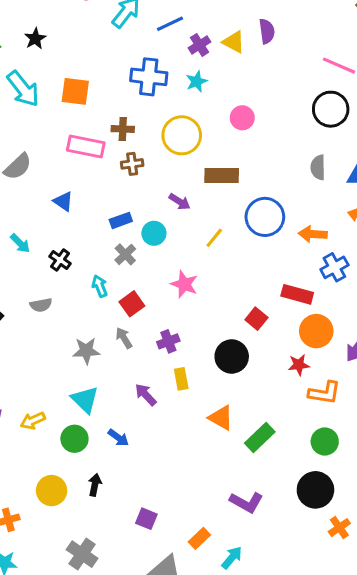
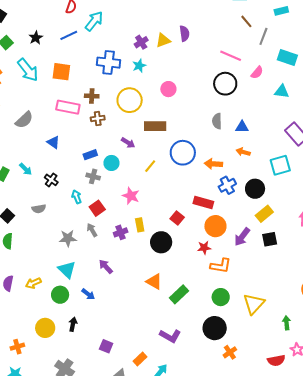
blue line: (170, 24) -> (69, 35), moved
yellow triangle: (234, 42) -> (163, 40), turned -49
gray cross: (125, 254) -> (93, 176), turned -32
yellow rectangle: (181, 379) -> (140, 225), moved

